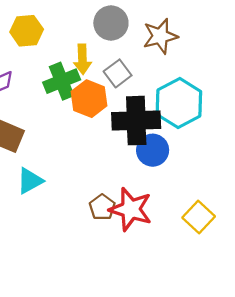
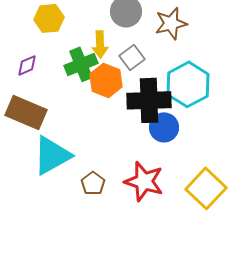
cyan triangle: (30, 181) -> (52, 155), size x1.6
brown pentagon: (102, 207) -> (93, 183), moved
yellow square: (199, 217) -> (206, 188), size x1.4

